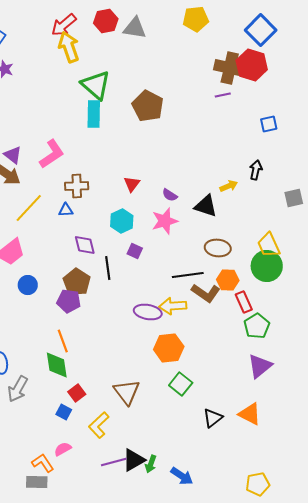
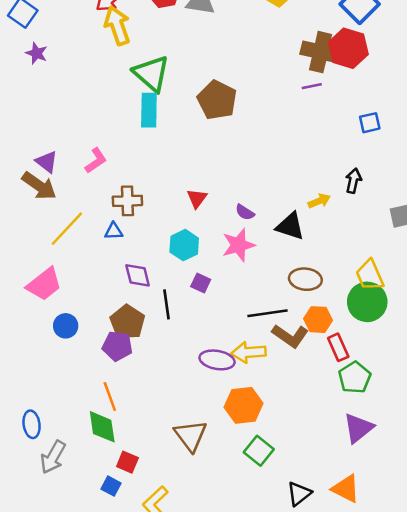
pink L-shape: (52, 154) -> (96, 161), size x0.7
brown triangle: (127, 392) -> (191, 436), moved
red square: (77, 393) -> (127, 462), turned -30

